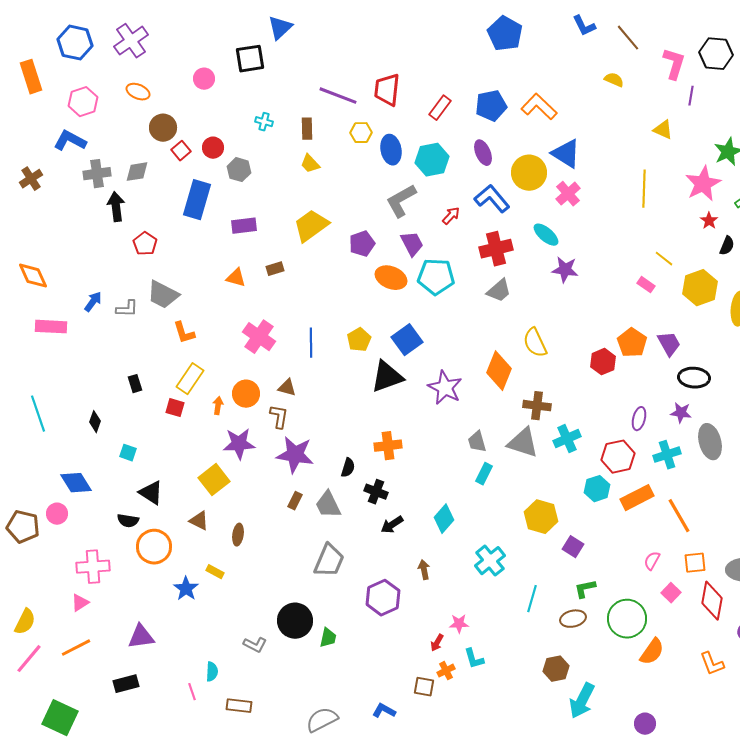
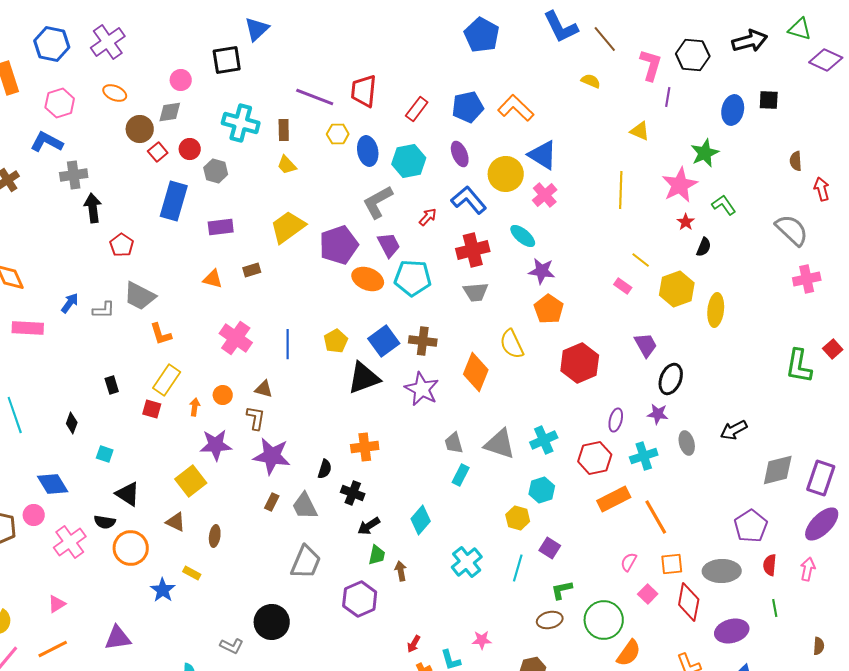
blue L-shape: (584, 26) -> (561, 27), size x1.5
cyan cross: (264, 122) -> (241, 123), size x2.0
gray diamond: (137, 172) -> (170, 112), moved
purple pentagon: (362, 244) -> (339, 245), size x1.5
gray trapezoid: (499, 291) -> (476, 292), turned 36
orange pentagon: (632, 343) -> (549, 309), moved
red hexagon: (603, 362) -> (580, 363), size x1.5
black ellipse: (694, 378) -> (671, 379), turned -72
orange circle: (246, 394) -> (223, 395), size x0.7
brown cross: (537, 406) -> (423, 341), moved
gray ellipse: (710, 442) -> (687, 443), size x0.7
cyan hexagon: (597, 489) -> (542, 490), moved
yellow hexagon: (541, 517) -> (518, 518), size x0.7
pink cross: (93, 567) -> (70, 542), moved, turned -32
cyan line: (532, 599) -> (518, 568), moved
pink star: (459, 624) -> (482, 640), moved
green trapezoid: (328, 638) -> (377, 555), moved

